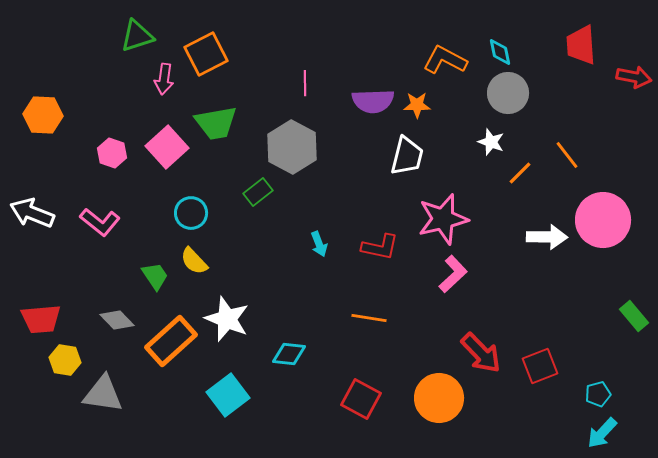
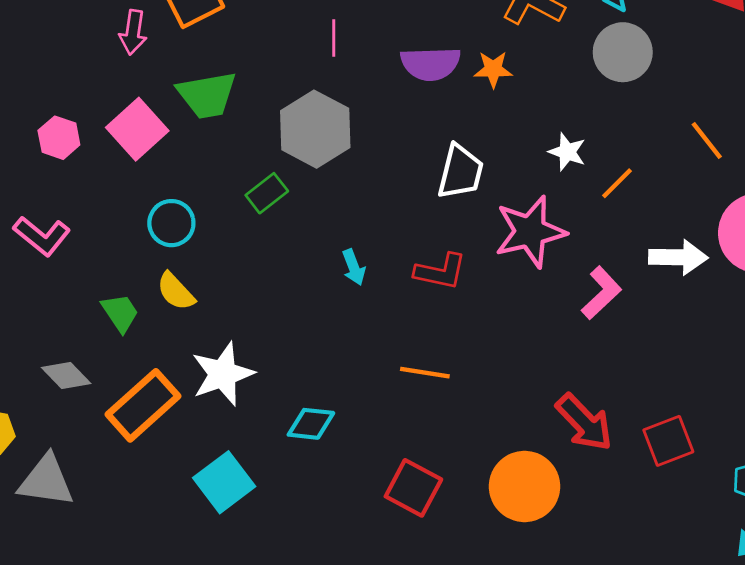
white star: (491, 142) -> (567, 152), moved
white trapezoid: (407, 156) -> (460, 172), moved
orange line: (520, 173) -> (617, 183), moved
pink L-shape: (453, 274) -> (601, 293), moved
white star: (227, 319) -> (223, 374), turned 30

